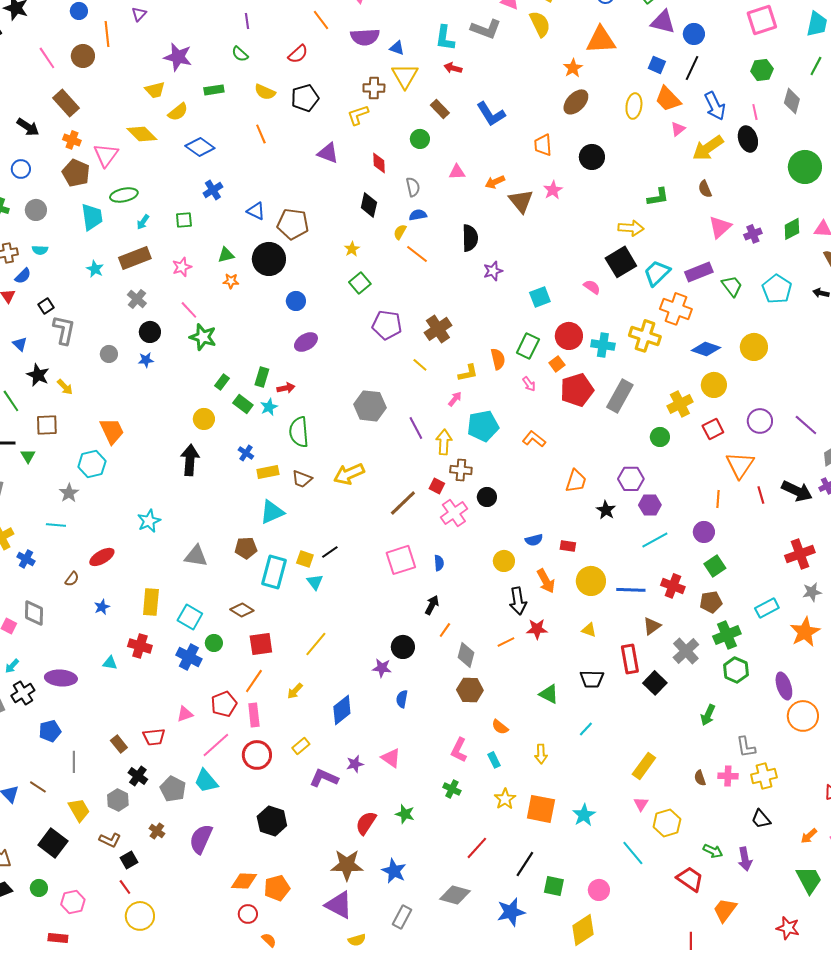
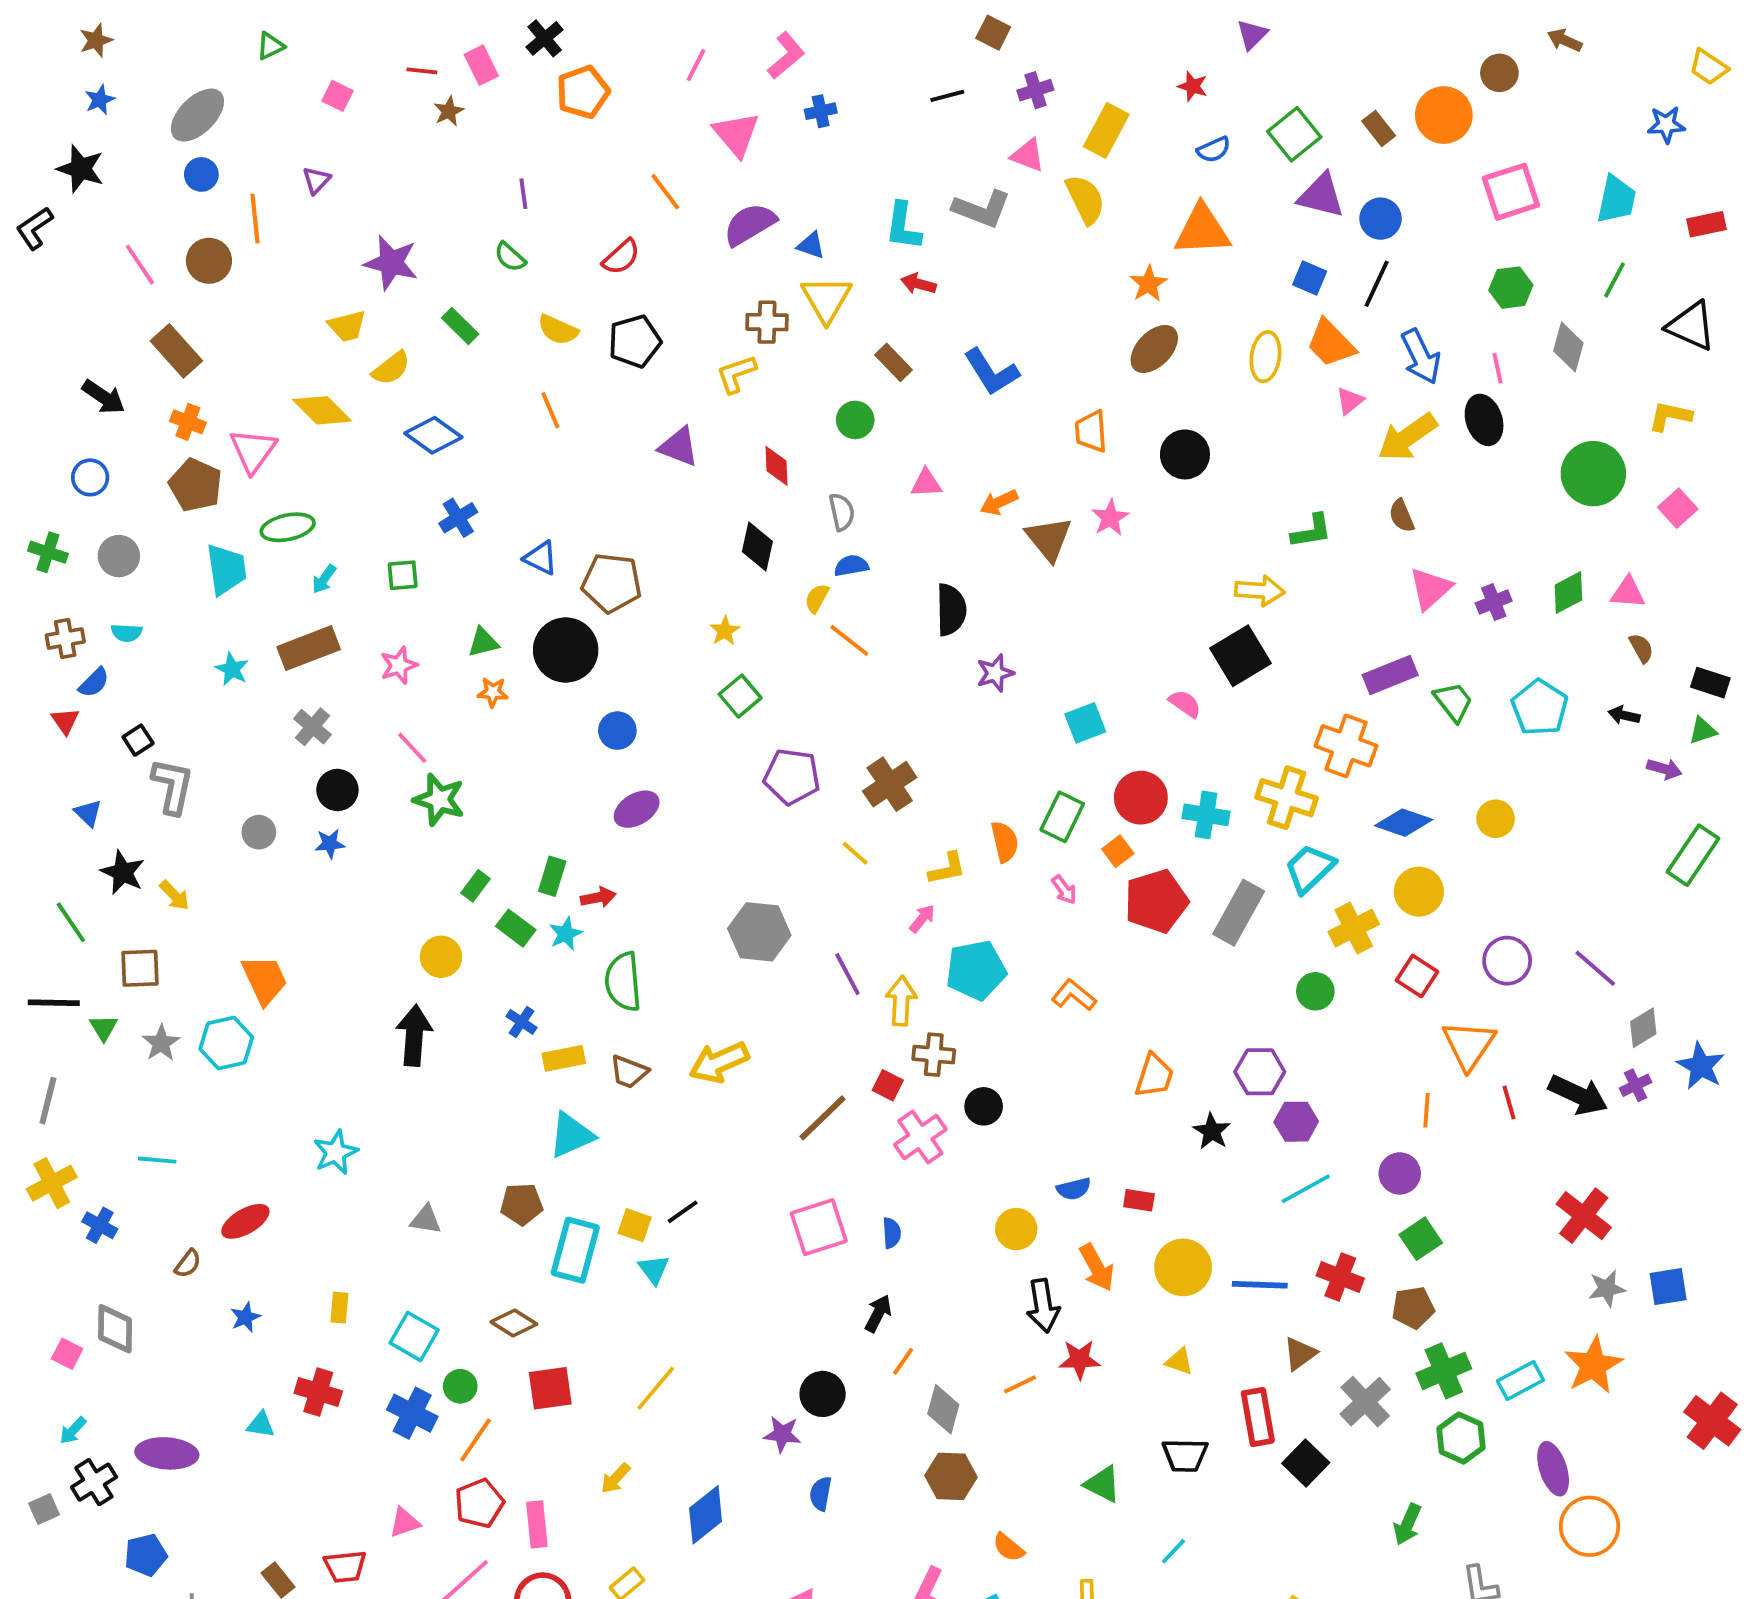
purple semicircle: (365, 37) -> (750, 224), turned 152
green rectangle: (214, 90) -> (460, 326), turned 54
cyan trapezoid: (657, 273) -> (1310, 869), moved
yellow circle: (754, 347) -> (1496, 819), size x0.7
red square: (713, 429) -> (1417, 976), turned -30
gray star: (69, 493) -> (161, 1043), moved
red cross: (800, 554) -> (1584, 1216), turned -32
gray triangle: (196, 556) -> (426, 1219), size x0.7
yellow rectangle: (151, 602) -> (339, 1308), size x0.6
cyan rectangle: (767, 608) -> (1520, 1381), moved
orange line: (254, 681) -> (476, 1440), moved

